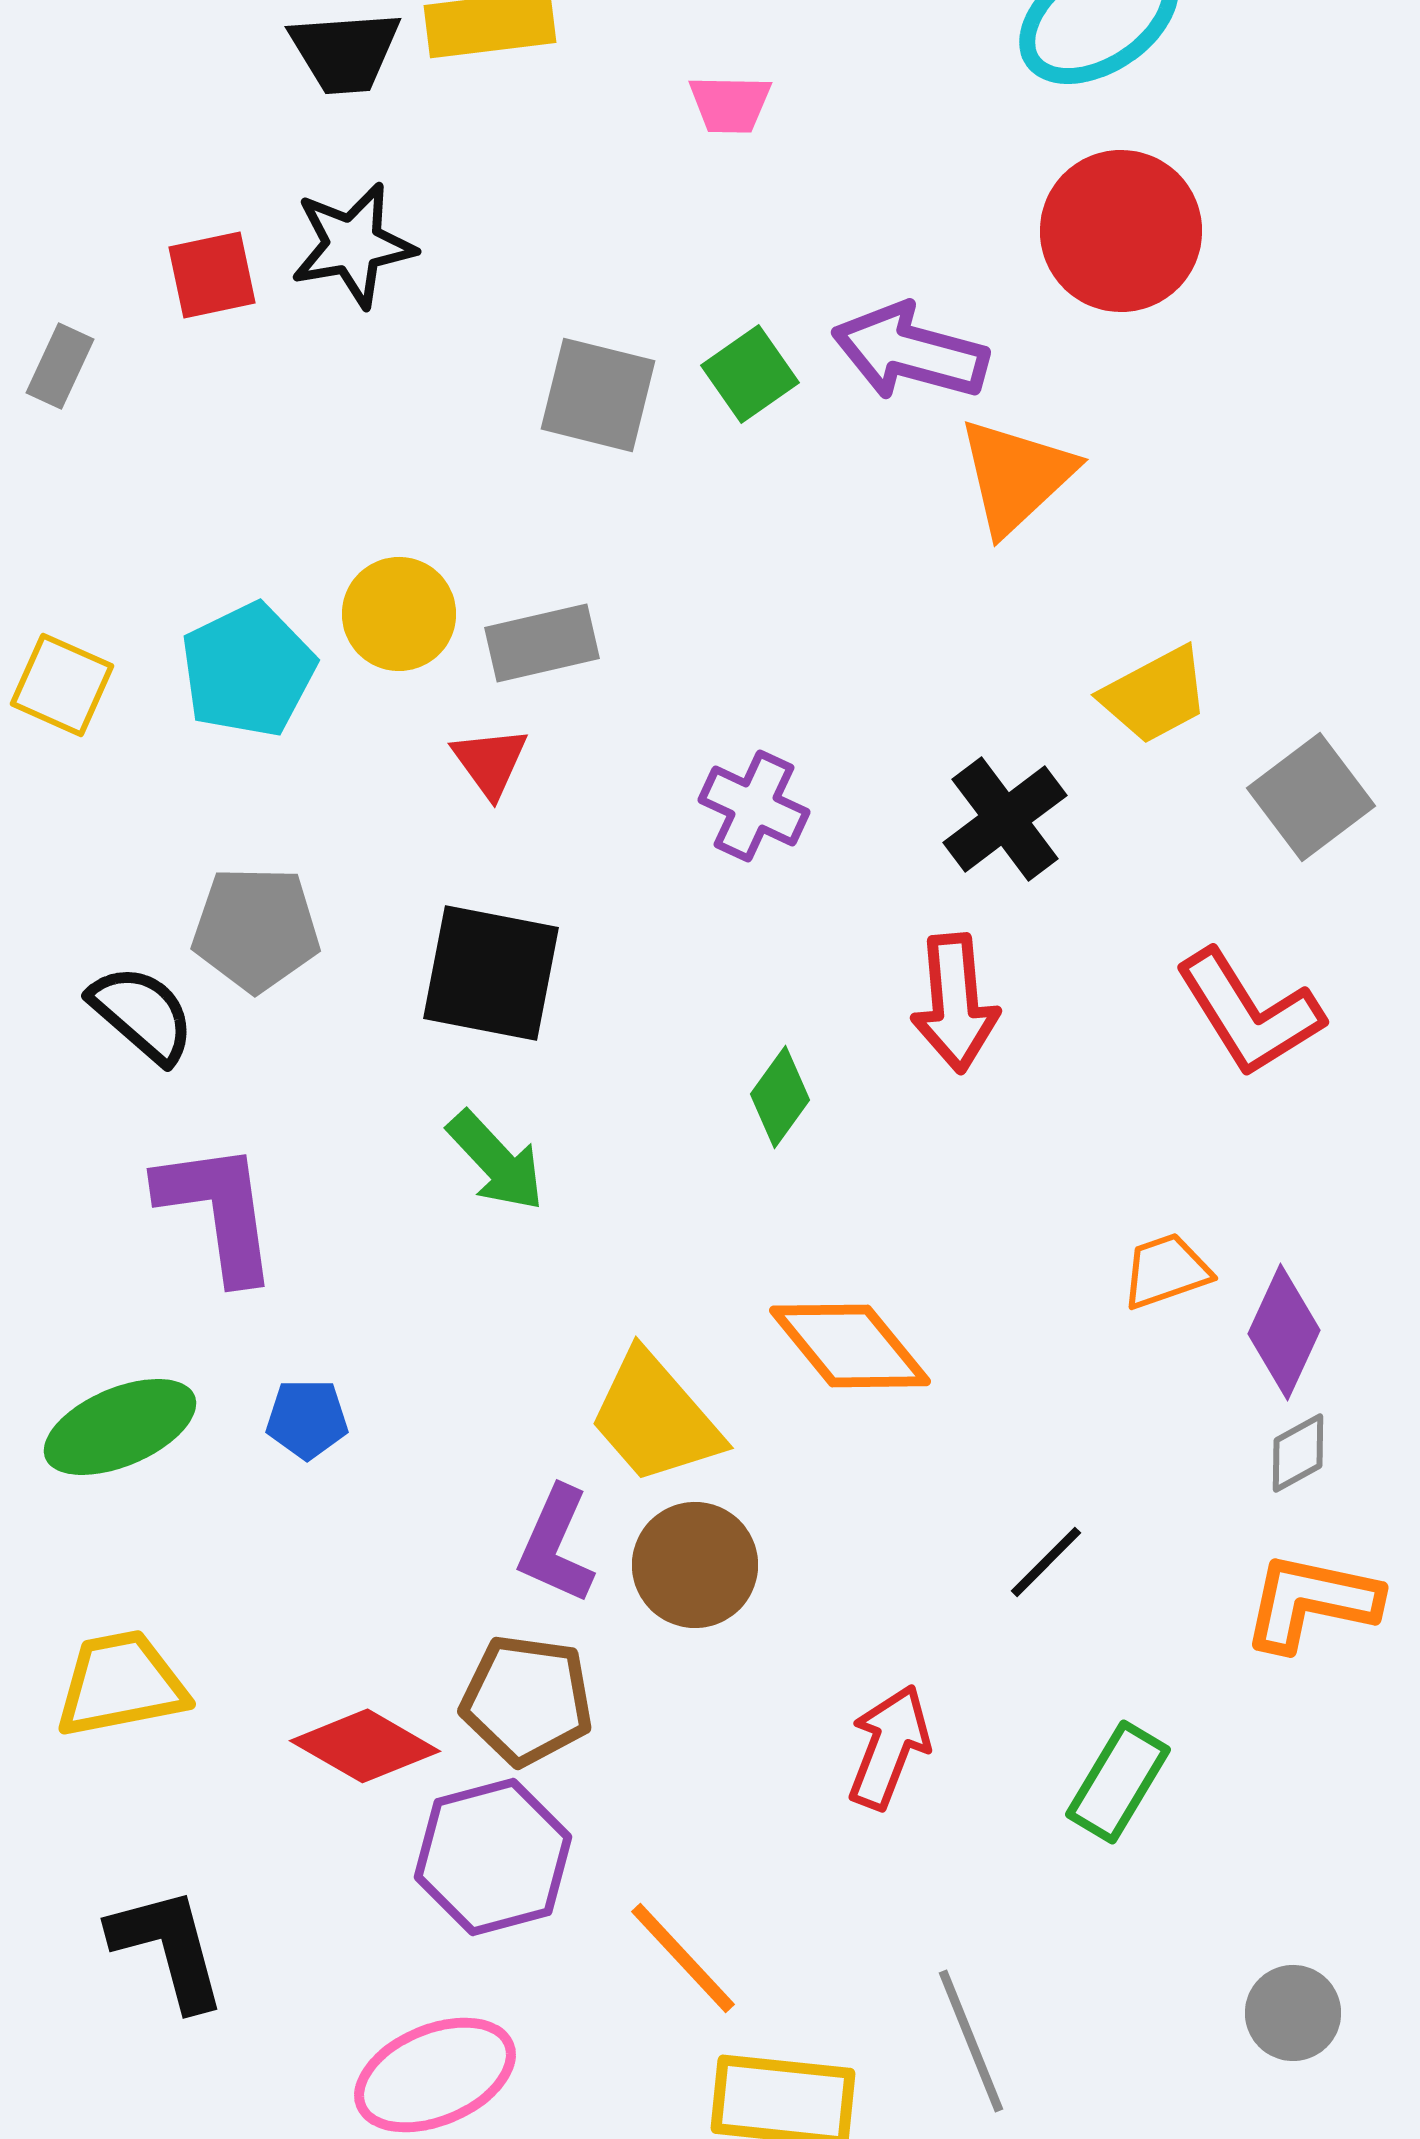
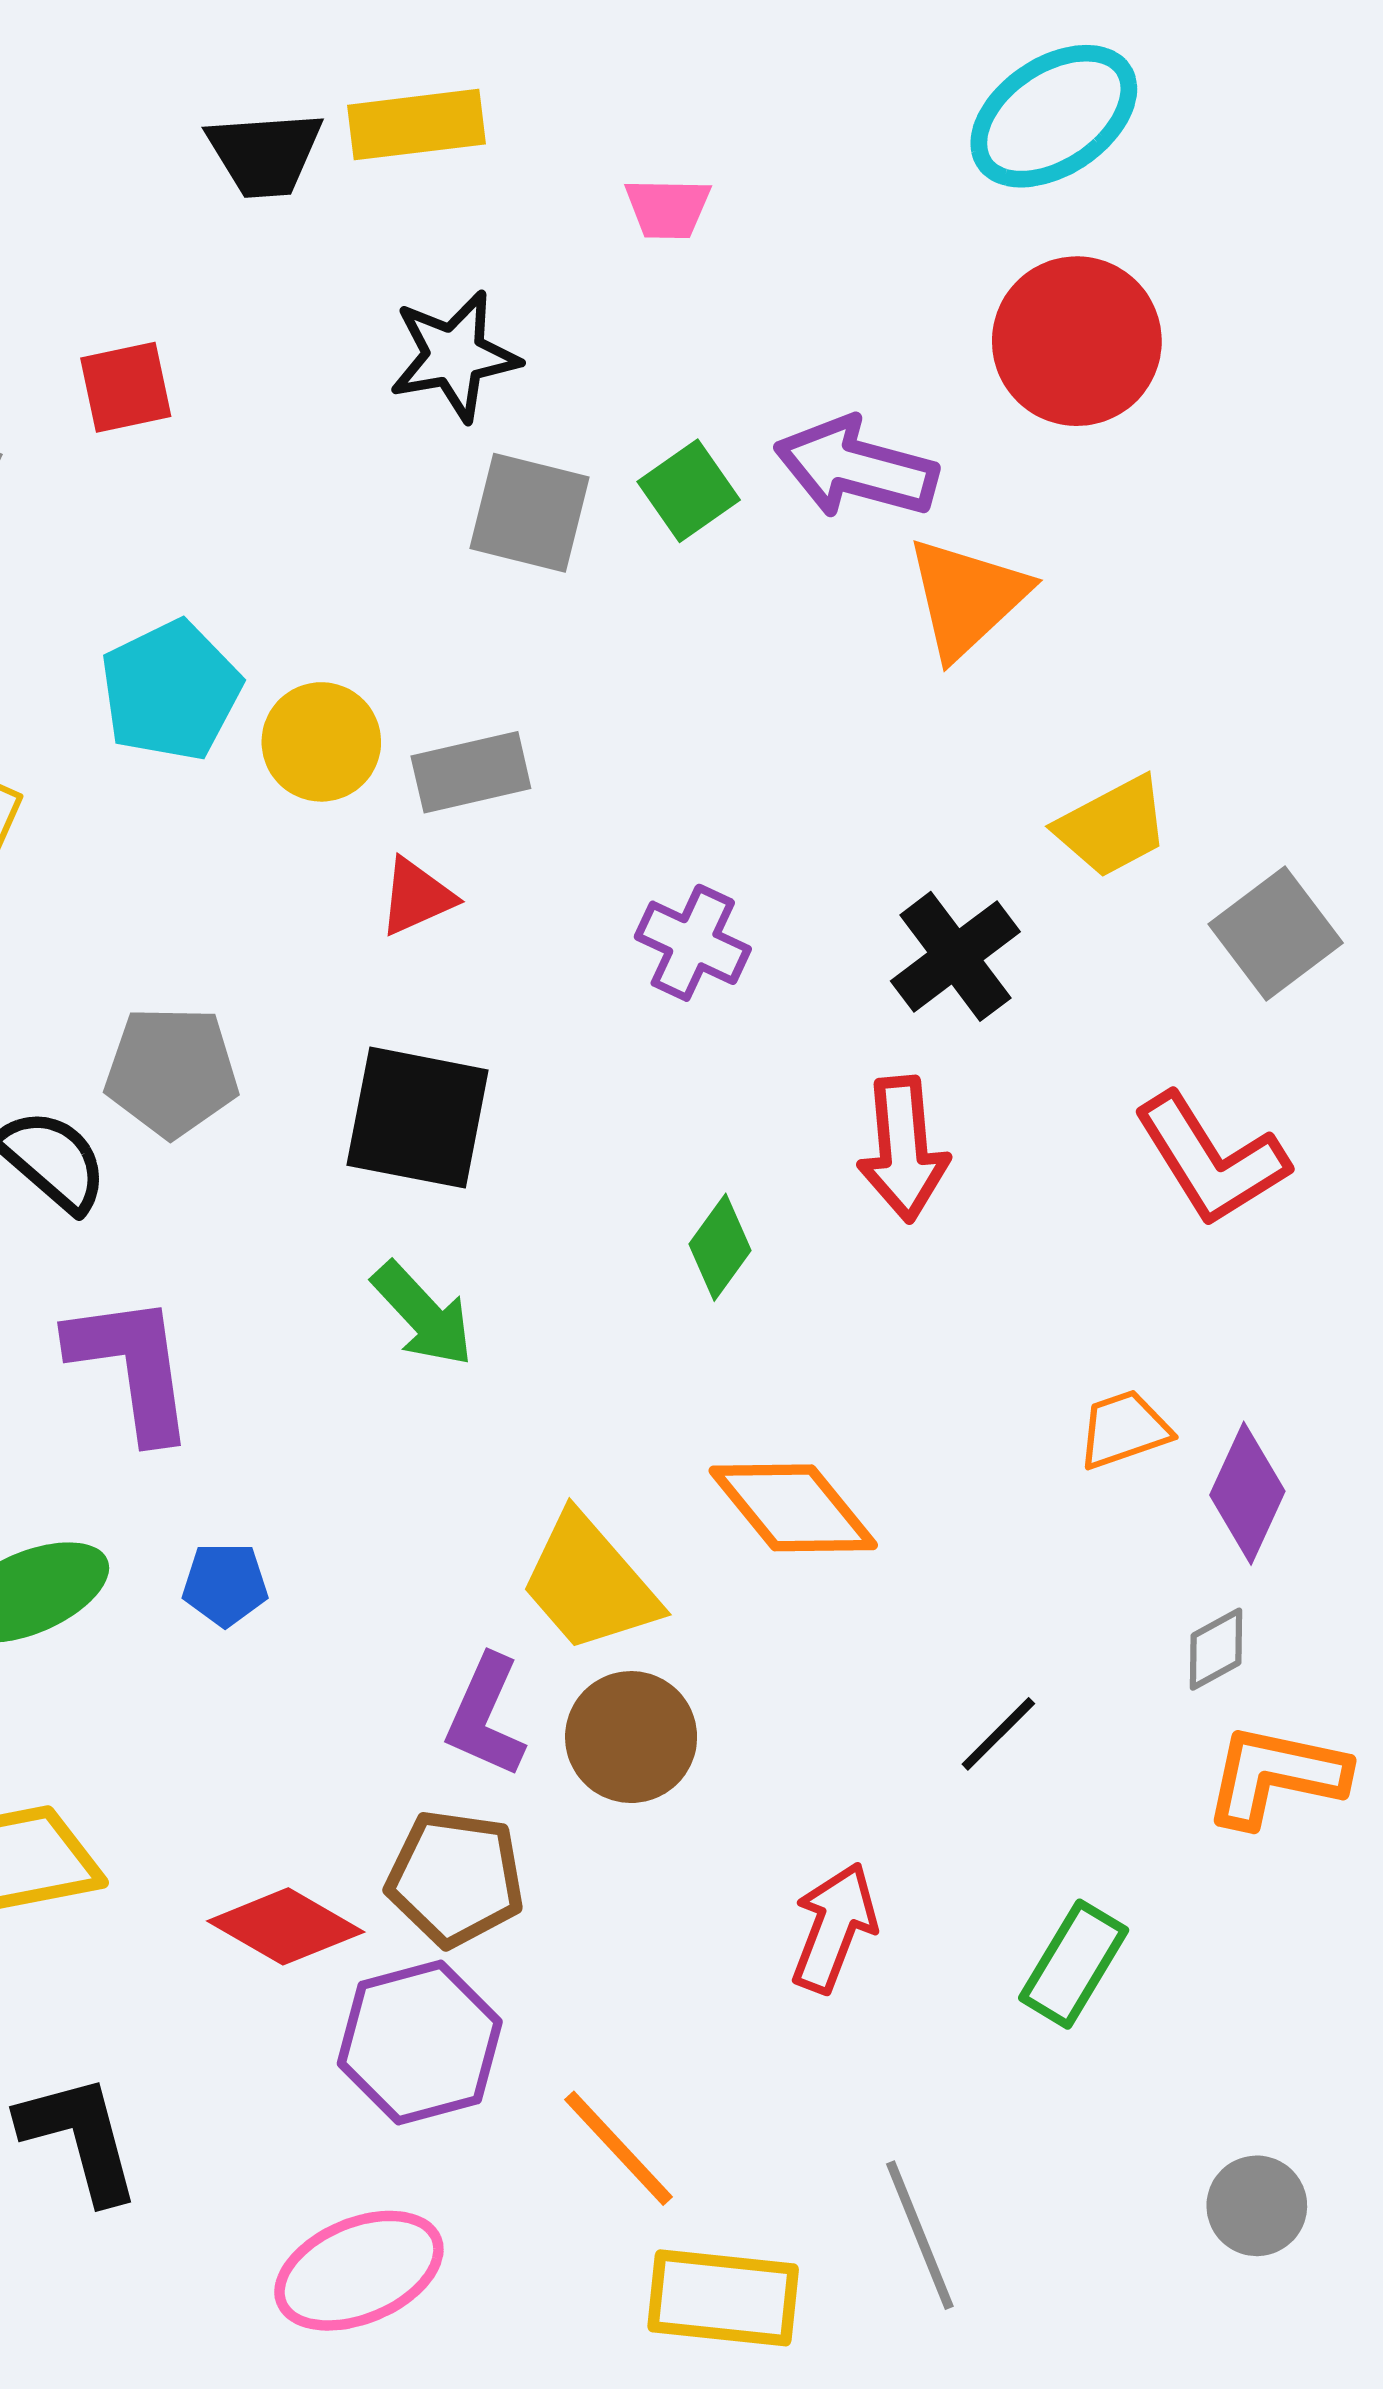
black star: (353, 245) -> (454, 356), moved
cyan pentagon: (248, 670) -> (171, 691), moved
red triangle: (490, 762) -> (417, 897), turned 42
gray diamond: (1298, 1453) -> (1216, 1649), moved

